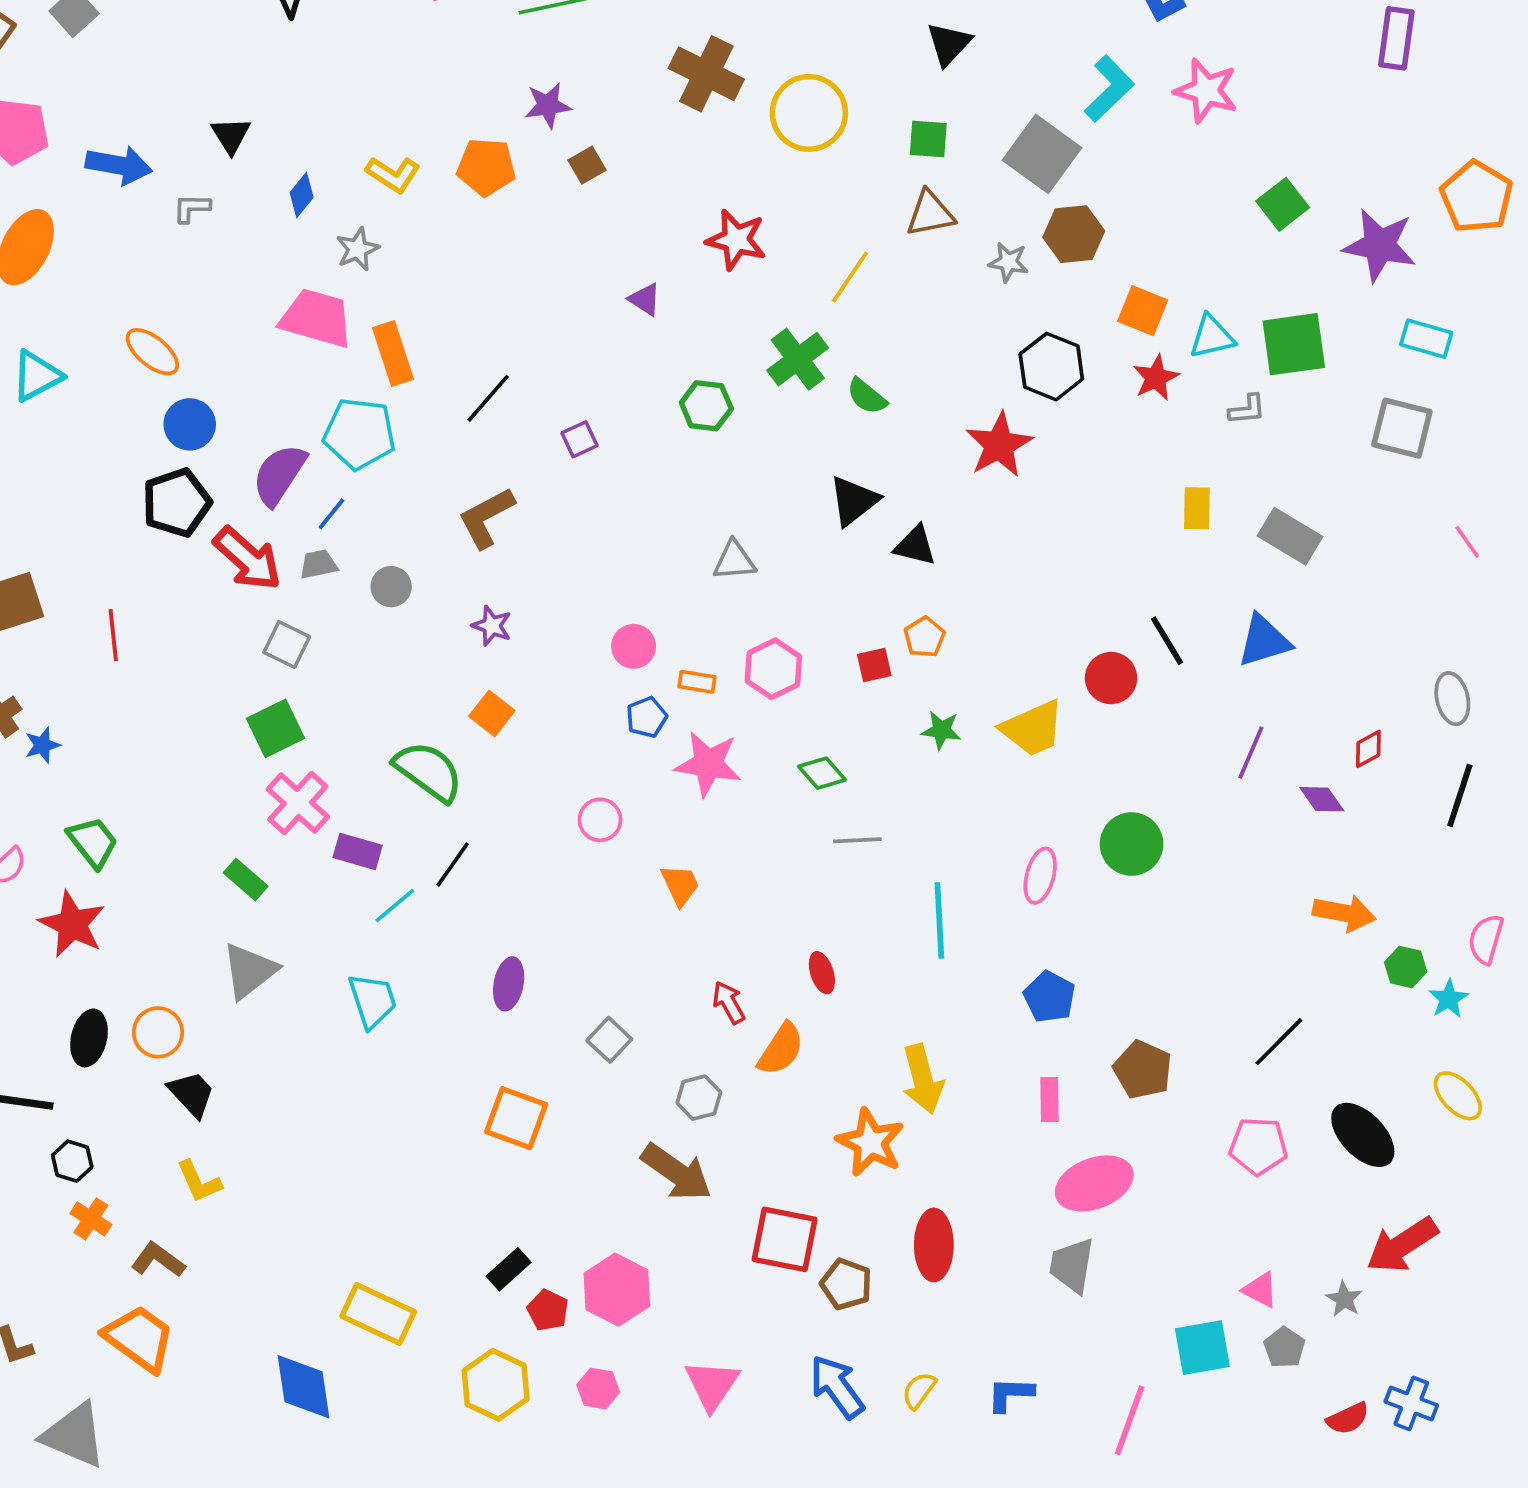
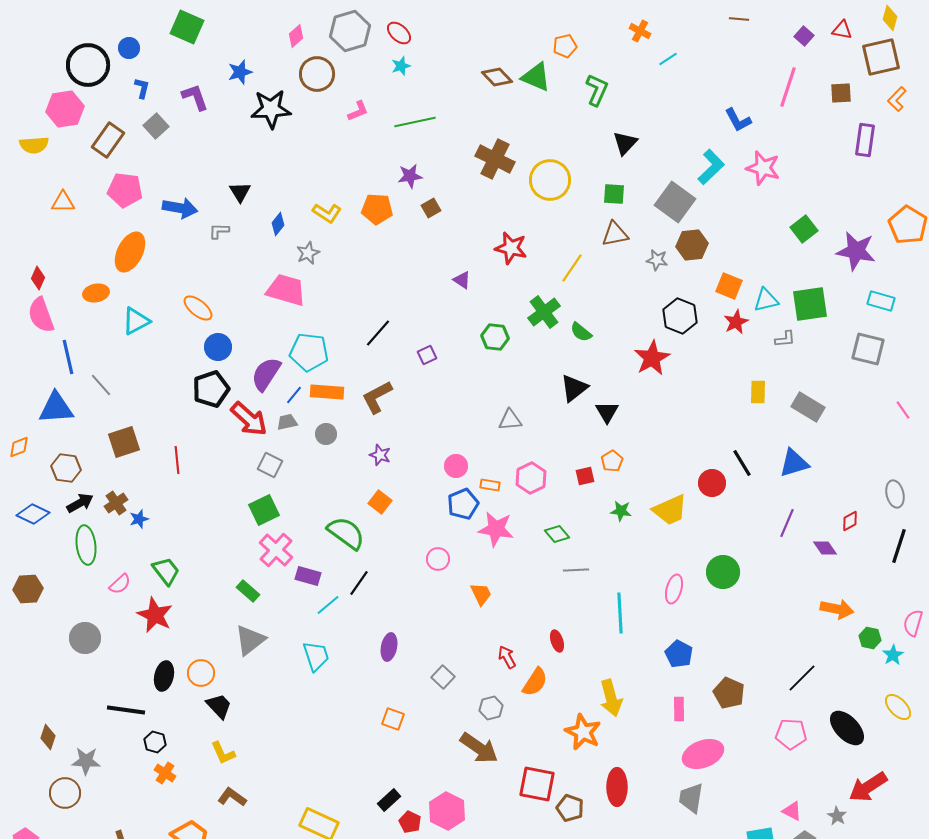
orange rectangle: (393, 354) -> (327, 392), moved, turned -68
black triangle: (915, 546) -> (607, 412), turned 45
blue pentagon: (647, 717) -> (463, 504), size x1.4
orange square: (516, 1118) -> (393, 719), size x0.7
brown L-shape: (158, 1260) -> (232, 797), moved

